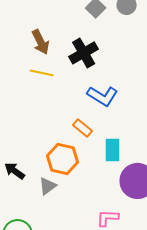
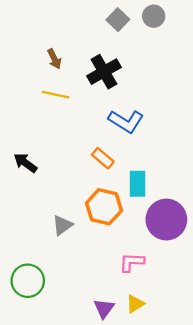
brown arrow: (41, 42) -> (54, 59), size x0.7
orange hexagon: (63, 159) -> (104, 207), moved
black arrow: (15, 171) -> (25, 163), moved

